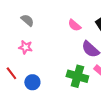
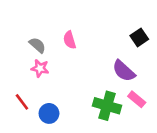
gray semicircle: (27, 20) -> (37, 45), moved
pink semicircle: (74, 25) -> (70, 40), moved, turned 32

